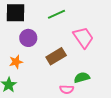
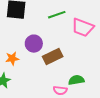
purple circle: (28, 38) -> (34, 44), moved
pink trapezoid: (83, 38) -> (83, 27), moved, turned 140

